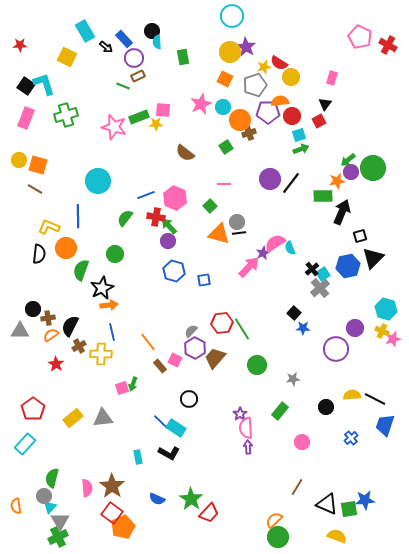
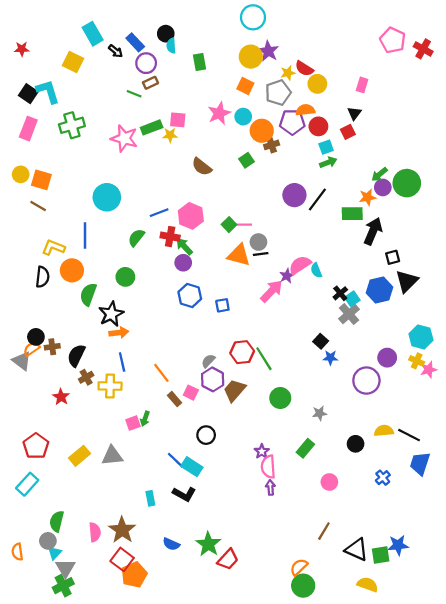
pink line: (224, 184) -> (244, 225), moved
gray triangle: (20, 331) -> (22, 361), turned 36
orange semicircle: (51, 335) -> (32, 349), moved

